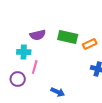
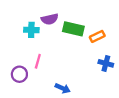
purple semicircle: (38, 35) -> (50, 19), moved
cyan cross: (24, 52) -> (31, 30), moved

